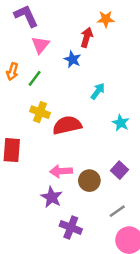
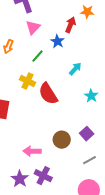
green line: (35, 78) -> (38, 56), moved
red semicircle: (67, 125) -> (48, 94), turned -115
pink arrow: (61, 171) -> (32, 151), moved
purple star: (52, 197) -> (20, 179), moved
gray line: (117, 211) -> (89, 160), moved

